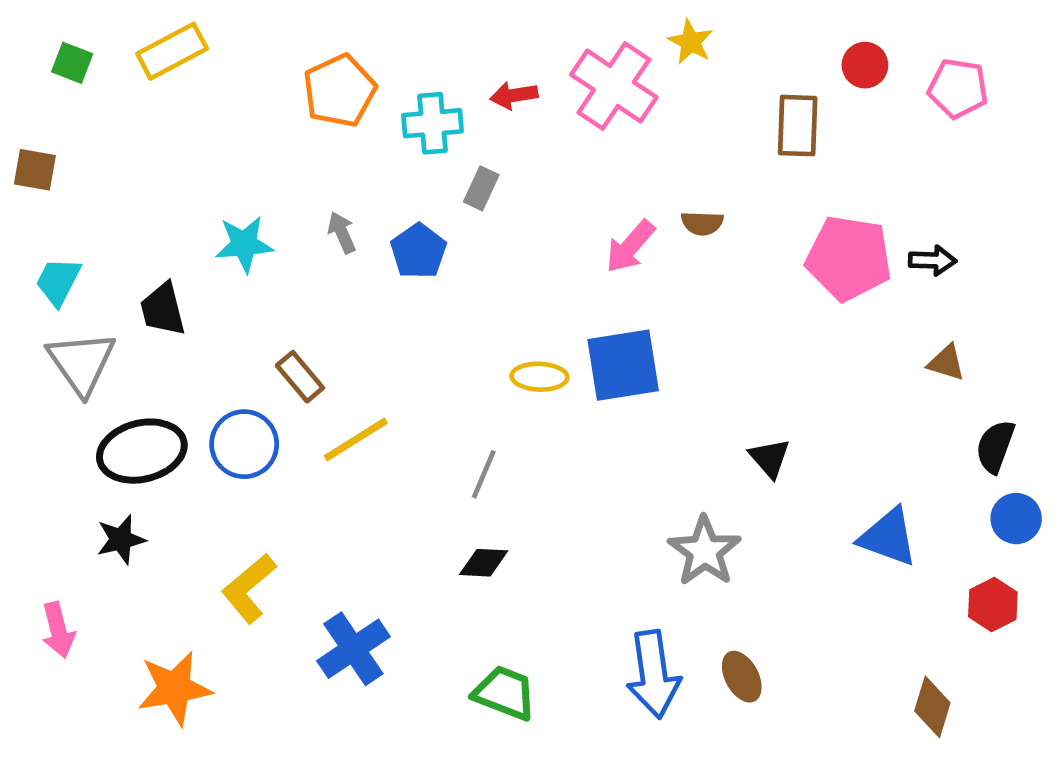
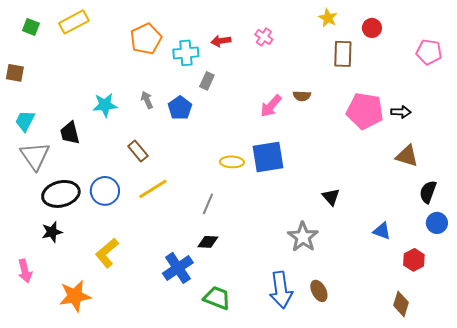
yellow star: (691, 42) -> (328, 18), moved
pink cross: (614, 86) -> (264, 37), size x0.5
pink pentagon: (958, 88) -> (429, 52), moved
brown triangle: (946, 363) -> (407, 156), size x1.4
brown rectangle: (300, 377) -> (138, 151), moved
blue triangle: (888, 537) -> (382, 231), size x0.7
red hexagon: (993, 605) -> (414, 260), moved
blue cross: (353, 649) -> (178, 268), moved

